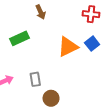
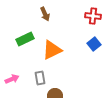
orange triangle: (68, 47) -> (52, 50), moved

